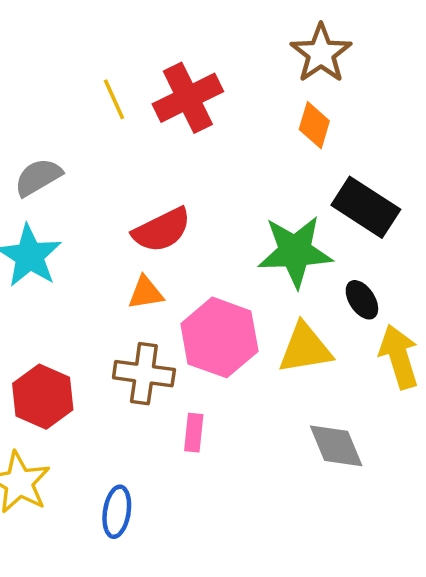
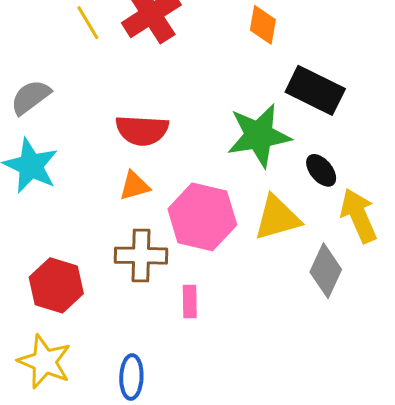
red semicircle: (162, 230) -> (142, 130), turned 36
gray diamond: (336, 446) -> (326, 271), moved, turned 54

